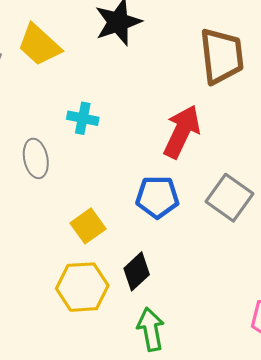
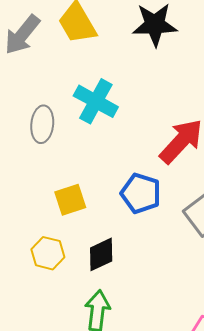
cyan cross: (83, 118) -> (96, 101), size x1.5
yellow hexagon: (82, 287) -> (48, 253), size x0.7

